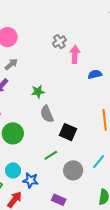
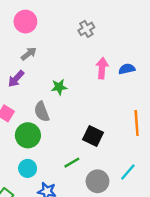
pink arrow: (75, 54) -> (102, 68), moved
gray semicircle: (47, 114) -> (42, 112), moved
cyan circle: (13, 170) -> (28, 168), moved

